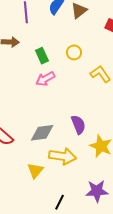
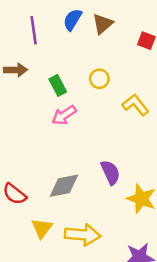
yellow arrow: (63, 156) -> (83, 235), moved
yellow triangle: (35, 171) -> (42, 228), moved

